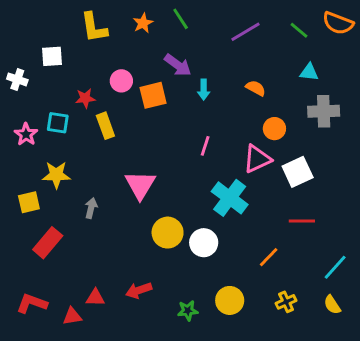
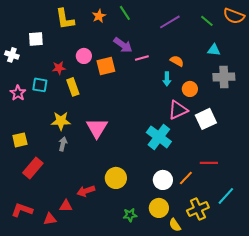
cyan arrow: (204, 90) -> (167, 79), moved
pink line: (205, 146) -> (142, 58), moved, turned 56
yellow star: (56, 175) -> (61, 121), moved
red line: (302, 221) -> (209, 163), moved
yellow circle: (168, 233) -> (116, 178), moved
white circle: (204, 243) -> (163, 180), moved
cyan line: (335, 267) -> (226, 196), moved
red arrow: (139, 290) -> (86, 191), moved
yellow cross: (286, 302) -> (198, 209), size x1.5
yellow semicircle: (332, 305) -> (175, 225), moved

